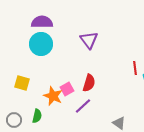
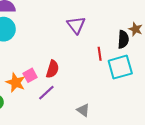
purple triangle: (89, 40) -> (76, 25), moved

